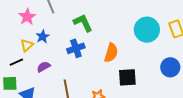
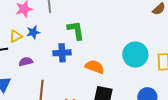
orange semicircle: (111, 53) -> (95, 67), turned -102

